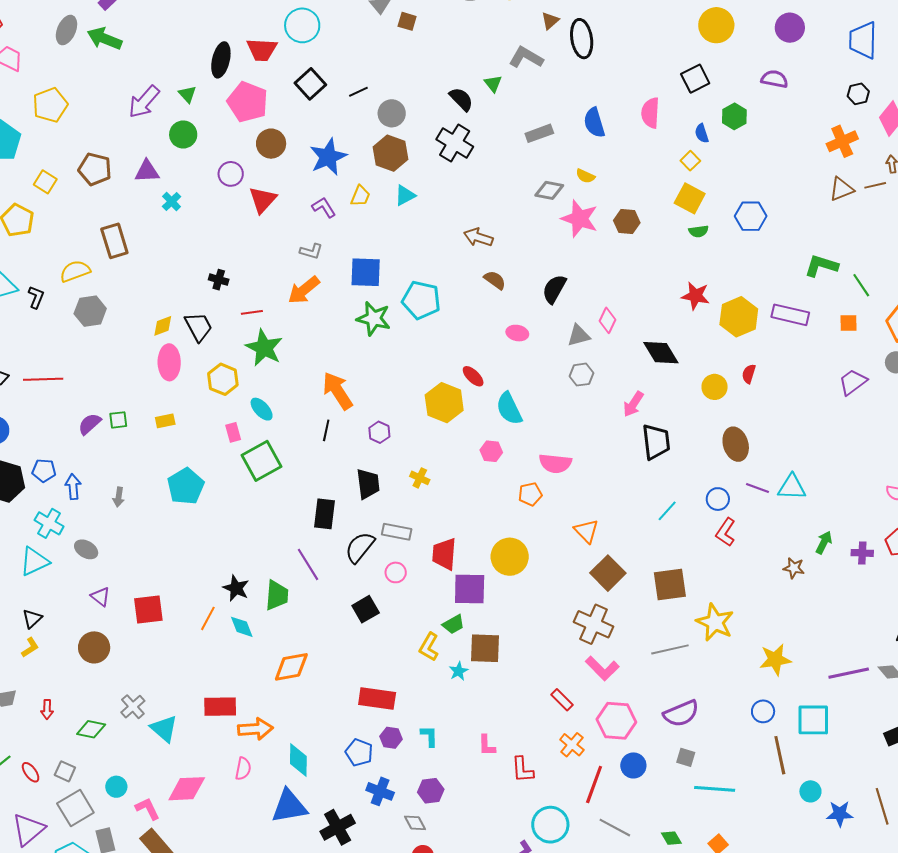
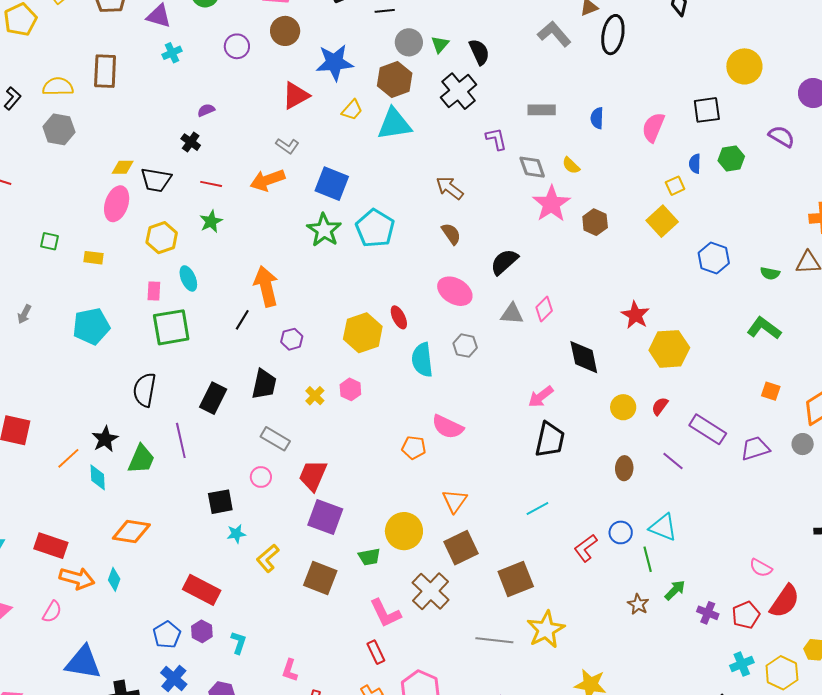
green triangle: (493, 83) -> (440, 44), moved
blue semicircle: (594, 123) -> (597, 118), size x0.7
gray diamond: (549, 190) -> (532, 167), turned 40
cyan triangle: (405, 195) -> (394, 124), size x1.6
red triangle: (263, 200) -> (296, 96), moved
purple L-shape: (324, 207) -> (496, 139), moved
green semicircle: (699, 231) -> (770, 273), moved
green line: (861, 285) -> (648, 559), moved
purple rectangle: (790, 315) -> (708, 429), moved
black trapezoid: (198, 327) -> (156, 180), turned 108
pink ellipse: (517, 333) -> (455, 291), size x1.6
green star: (264, 348) -> (211, 221), size x0.6
gray hexagon: (581, 375) -> (465, 346), moved
purple semicircle: (90, 424) -> (206, 110), moved, size x0.7
brown ellipse: (736, 444) -> (624, 468), size x0.7
pink hexagon: (491, 451) -> (350, 389), moved
purple line: (758, 488) -> (673, 461), moved
blue circle: (718, 499) -> (621, 532), moved
black semicircle: (360, 547) -> (145, 390), moved, turned -48
yellow circle: (510, 557) -> (404, 531), moved
brown square: (670, 585) -> (516, 579), turned -33
green trapezoid: (453, 624) -> (369, 557), moved
pink L-shape: (602, 668) -> (385, 613), moved
cyan star: (459, 671) -> (236, 534), moved
cyan diamond: (298, 760) -> (114, 579), moved, size x0.7

